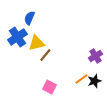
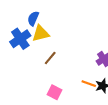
yellow triangle: (36, 43) -> (41, 33), moved
orange line: (81, 79) -> (89, 84), turned 56

